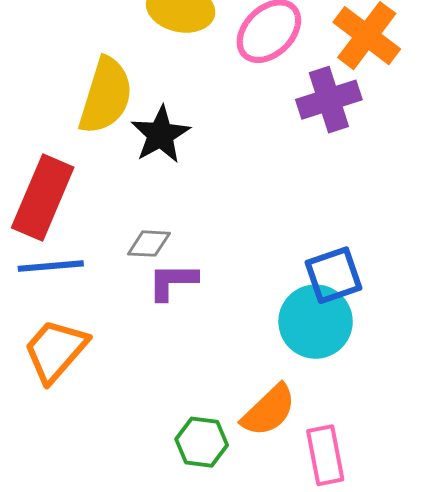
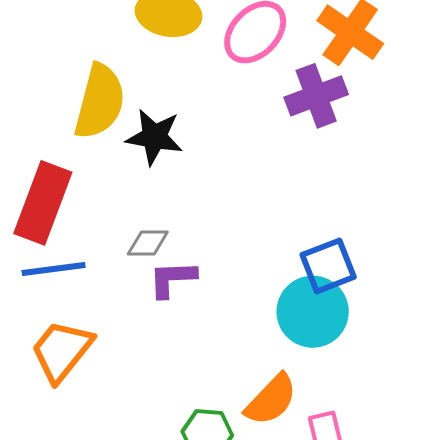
black star: (160, 135) -> (154, 137), turned -30

